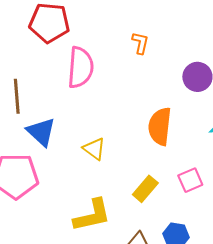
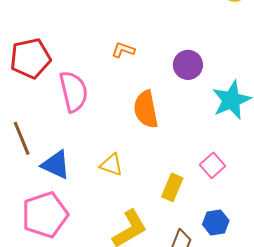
orange L-shape: (140, 43) -> (123, 50), turned -65
orange semicircle: (160, 126) -> (146, 109), moved

